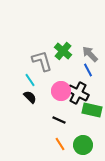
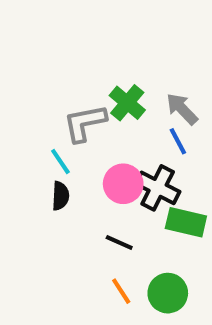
gray L-shape: (42, 61) -> (85, 123), turned -85
black semicircle: (30, 97) -> (60, 196), turned 48

